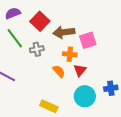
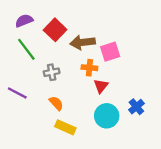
gray cross: (37, 49) -> (52, 72), moved
orange semicircle: (59, 71) -> (56, 103), moved
blue cross: (111, 88) -> (136, 107), turned -32

